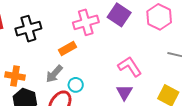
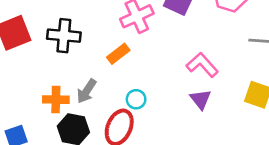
black cross: (28, 29) -> (64, 36), turned 30
gray arrow: (54, 74) -> (87, 91), moved

